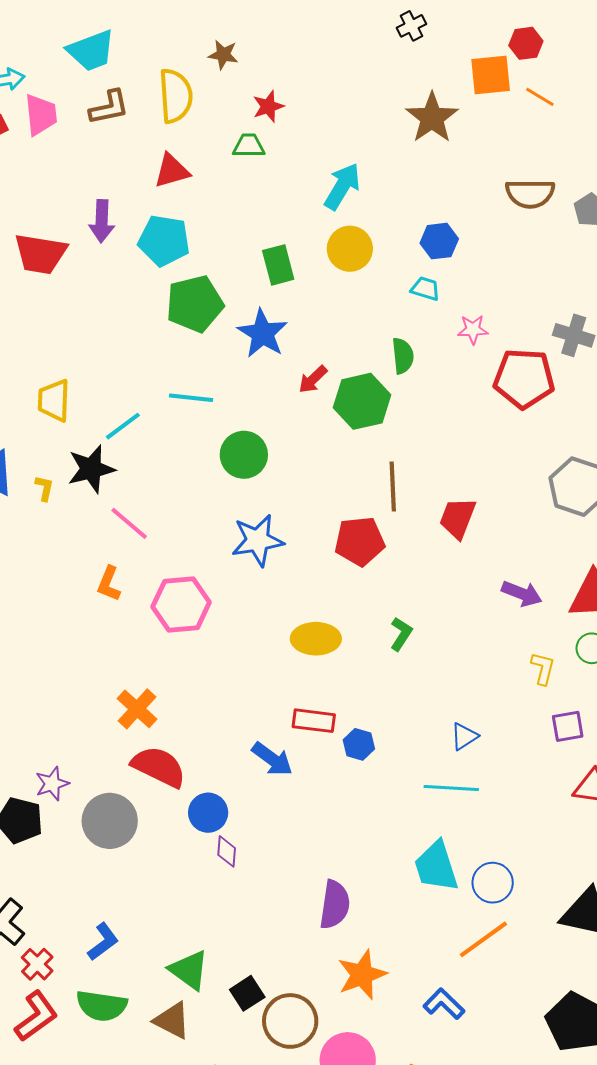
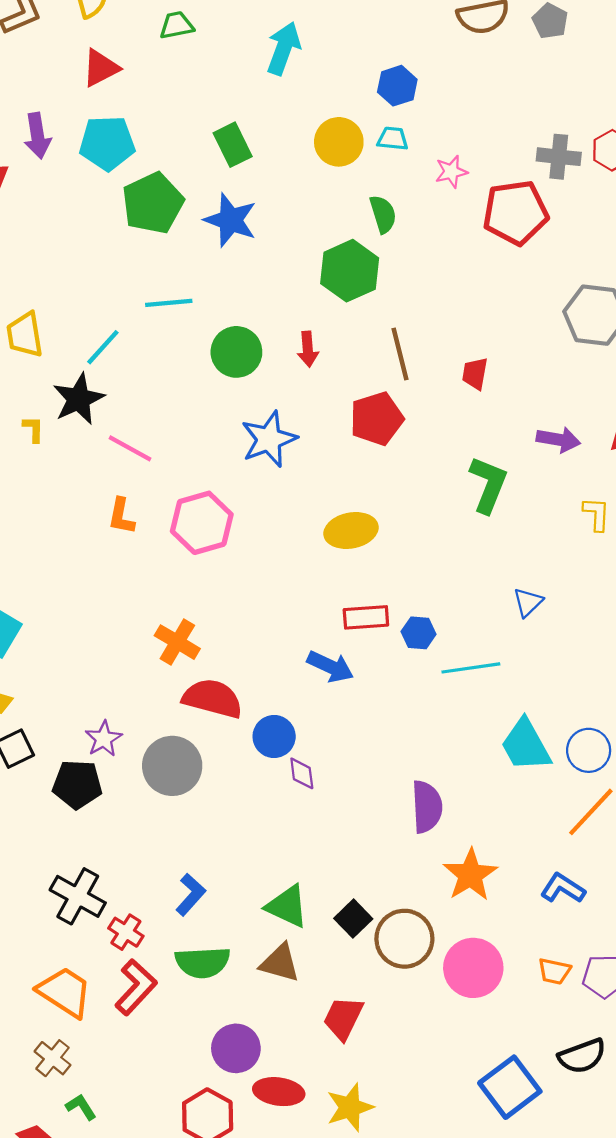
yellow circle: (350, 249) -> (339, 142), moved
red arrow: (313, 379) -> (308, 349), moved, turned -40
red trapezoid: (458, 518) -> (475, 374), size x0.7
green L-shape: (401, 634) -> (488, 485), moved, size x1.6
cyan line: (451, 788) -> (471, 668), moved

